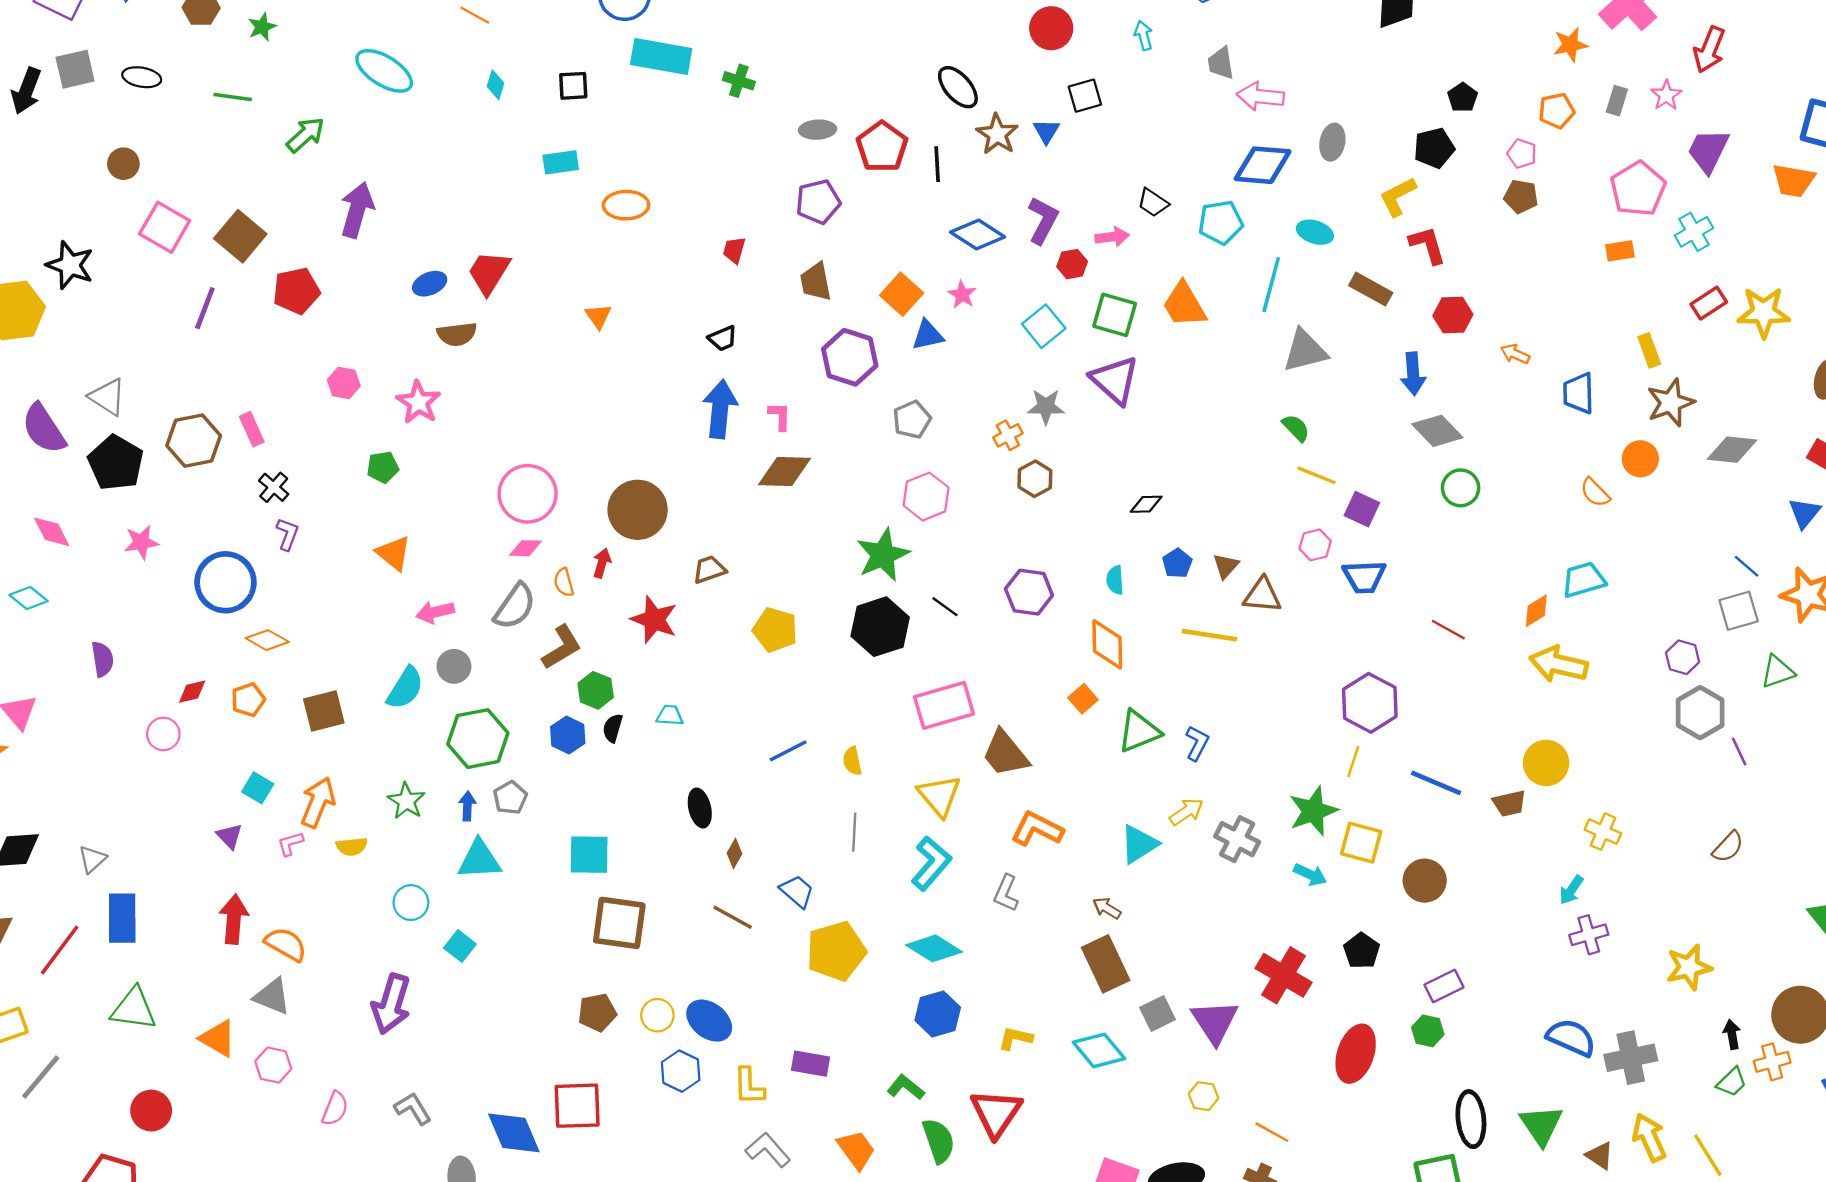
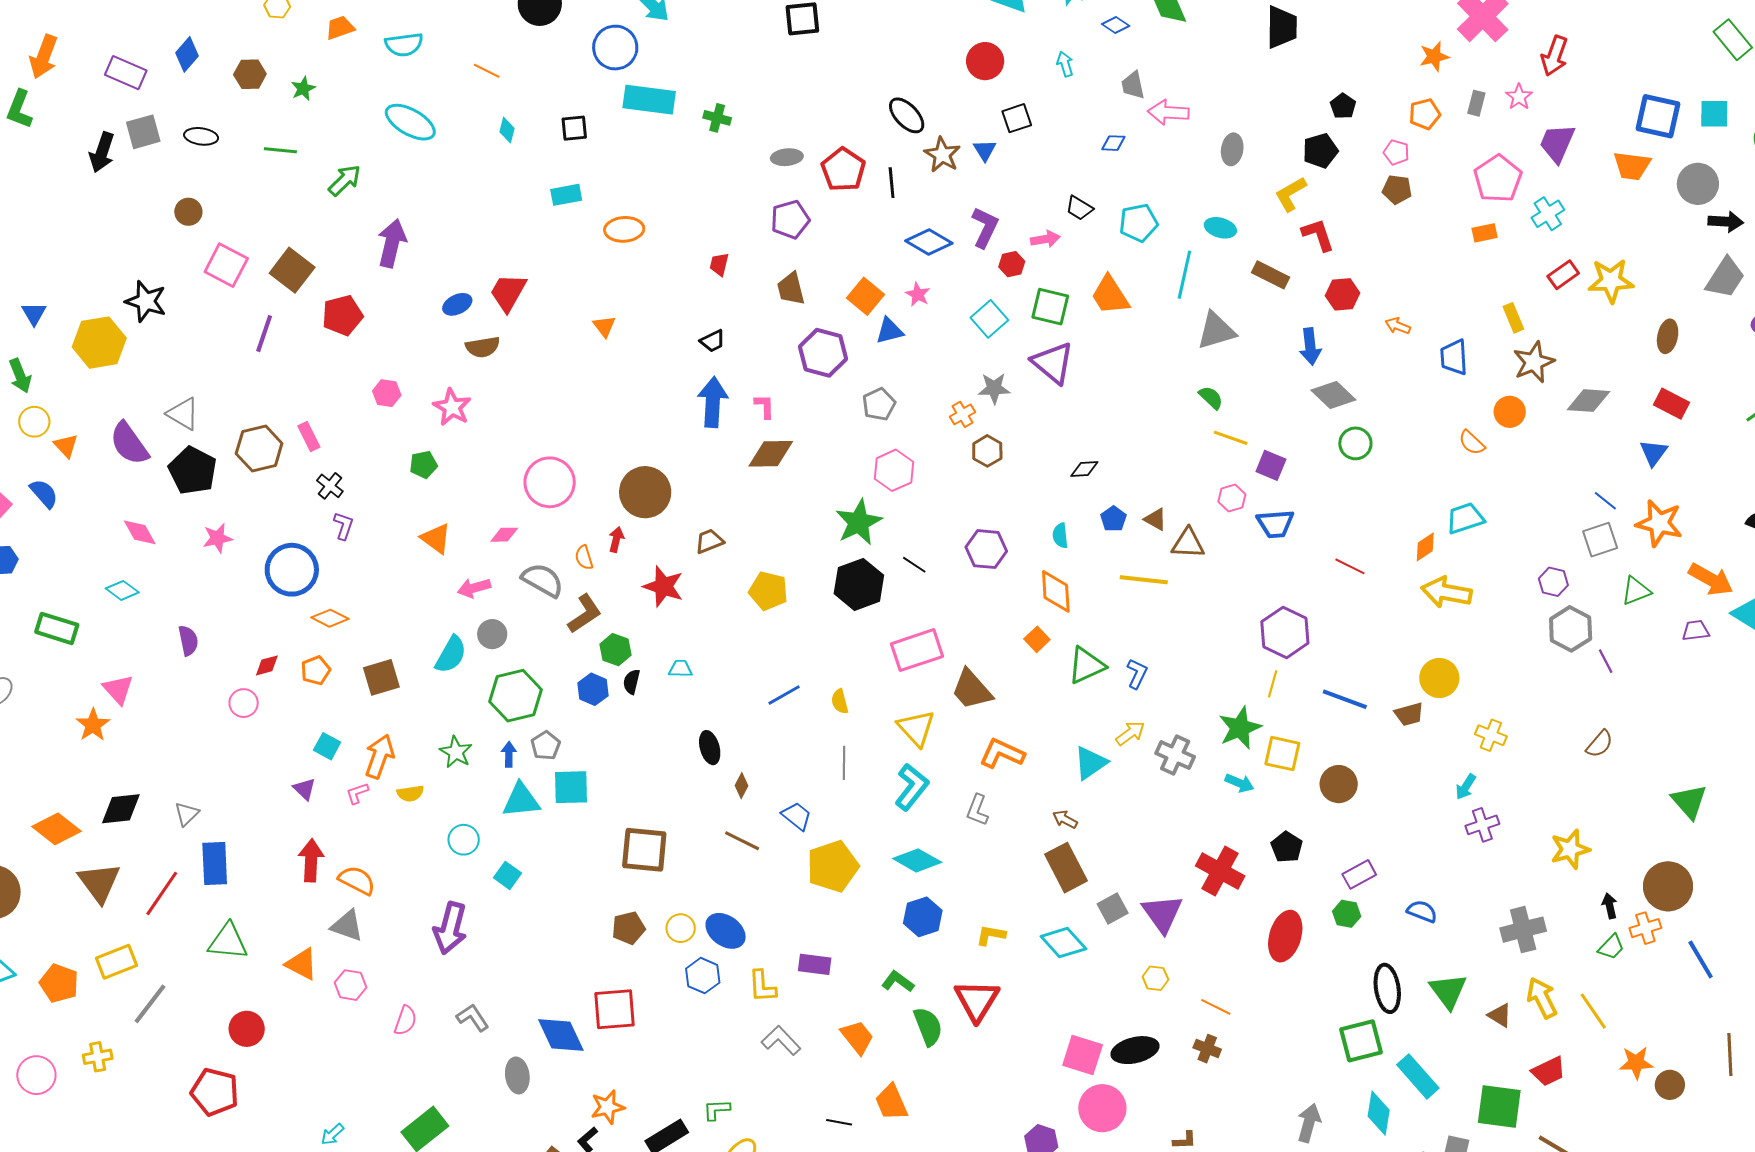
blue diamond: (1263, 165) -> (1113, 143), moved, size x0.5
pink diamond: (525, 548) -> (504, 535), moved
brown triangle: (1226, 566) -> (1155, 519), turned -40
gray semicircle: (515, 606) -> (543, 580), turned -93
cyan square: (589, 855) -> (571, 787), moved
blue semicircle: (1571, 1038) -> (1422, 911), moved, size x0.7

